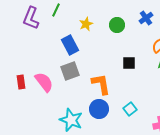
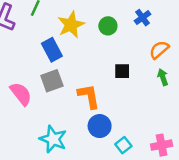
yellow star: (86, 24) -> (71, 25), size x1.6
blue circle: (99, 109) -> (100, 126), moved
cyan square: (130, 109) -> (123, 145), moved

